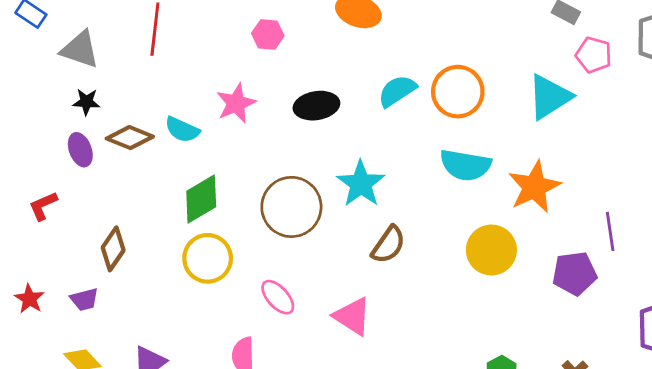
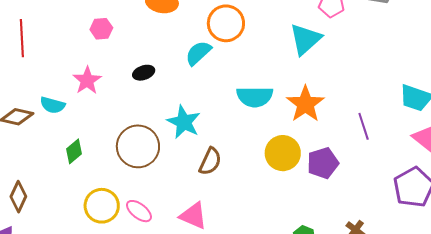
orange circle: (458, 92) -> (226, 23), moved
black ellipse: (316, 106) -> (144, 73), size x0.7
green diamond: (201, 199) -> (74, 151), size x0.7
yellow circle: (208, 258) -> (102, 206), moved
purple pentagon: (574, 273) -> (323, 163), moved

